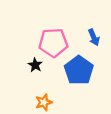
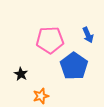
black star: (35, 65) -> (21, 74), moved

